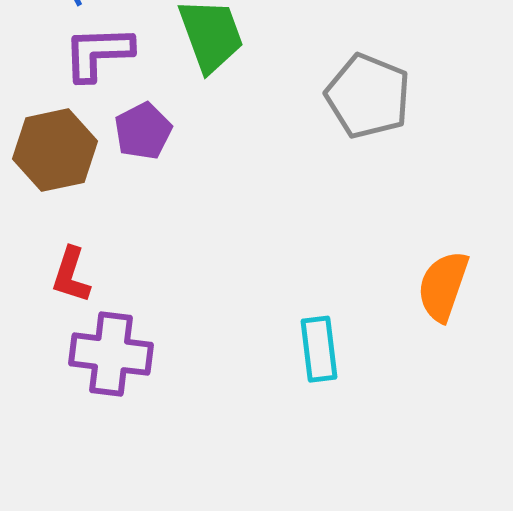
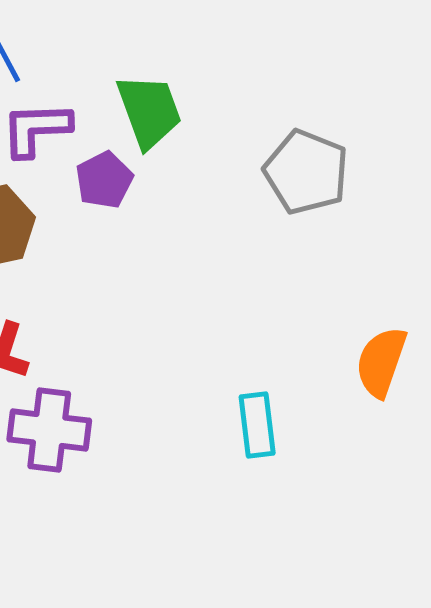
purple pentagon: (143, 131) -> (104, 180), moved

